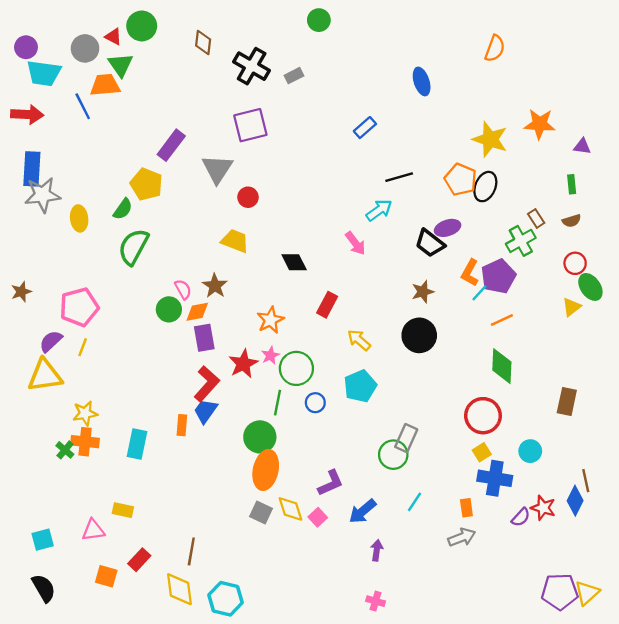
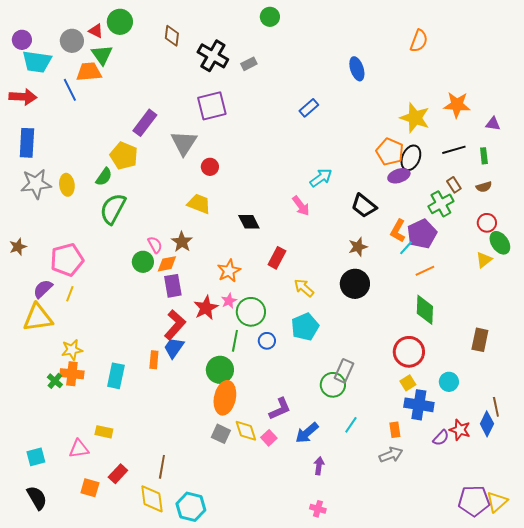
black line: (399, 177) -> (454, 150), moved
gray star: (43, 195) -> (36, 184), moved
purple ellipse: (448, 228) -> (399, 176), moved

